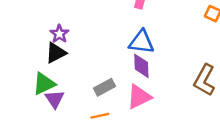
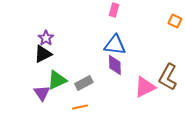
green triangle: (44, 84) -> (57, 80), moved
pink triangle: (139, 97) -> (145, 87), moved

